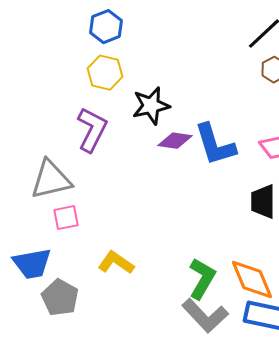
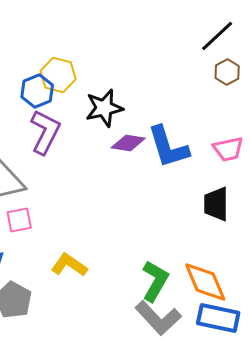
blue hexagon: (106, 27) -> (37, 91), moved

